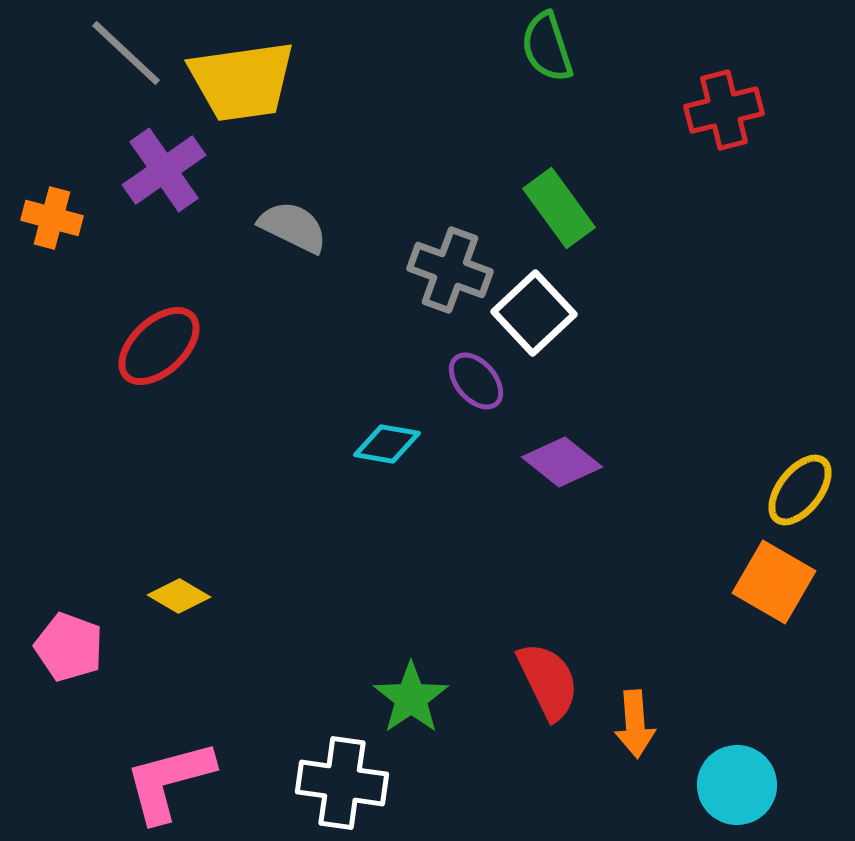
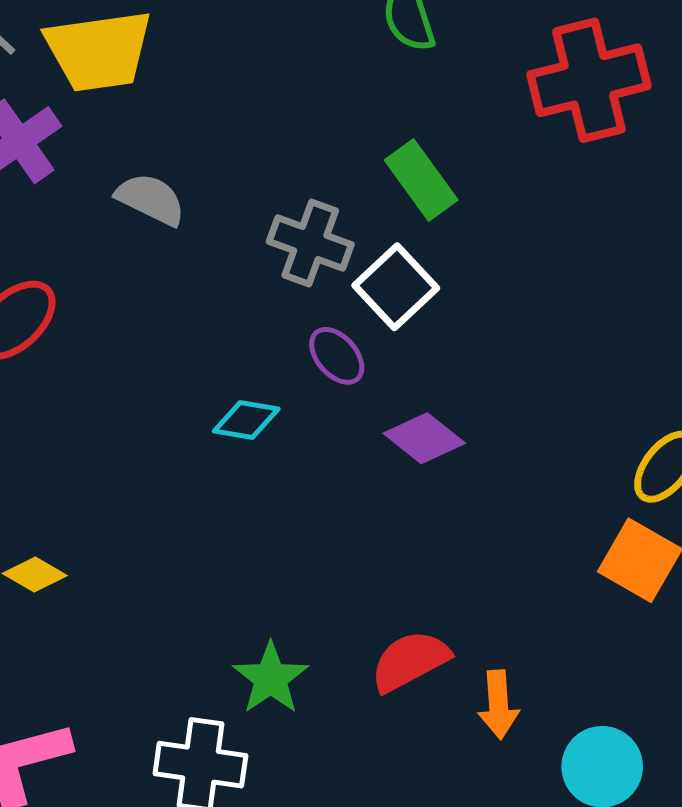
red cross: (724, 110) -> (589, 80), size x1.5
red semicircle: (548, 681) -> (410, 661), turned -92

